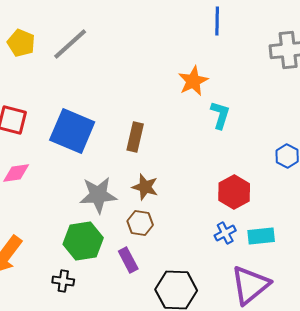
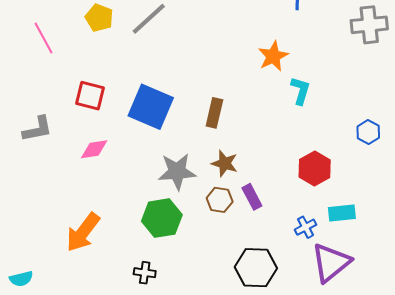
blue cross: (225, 233) -> (306, 227), moved
purple rectangle: (128, 260) -> (252, 197), moved
black cross: (63, 281) -> (145, 273), moved

